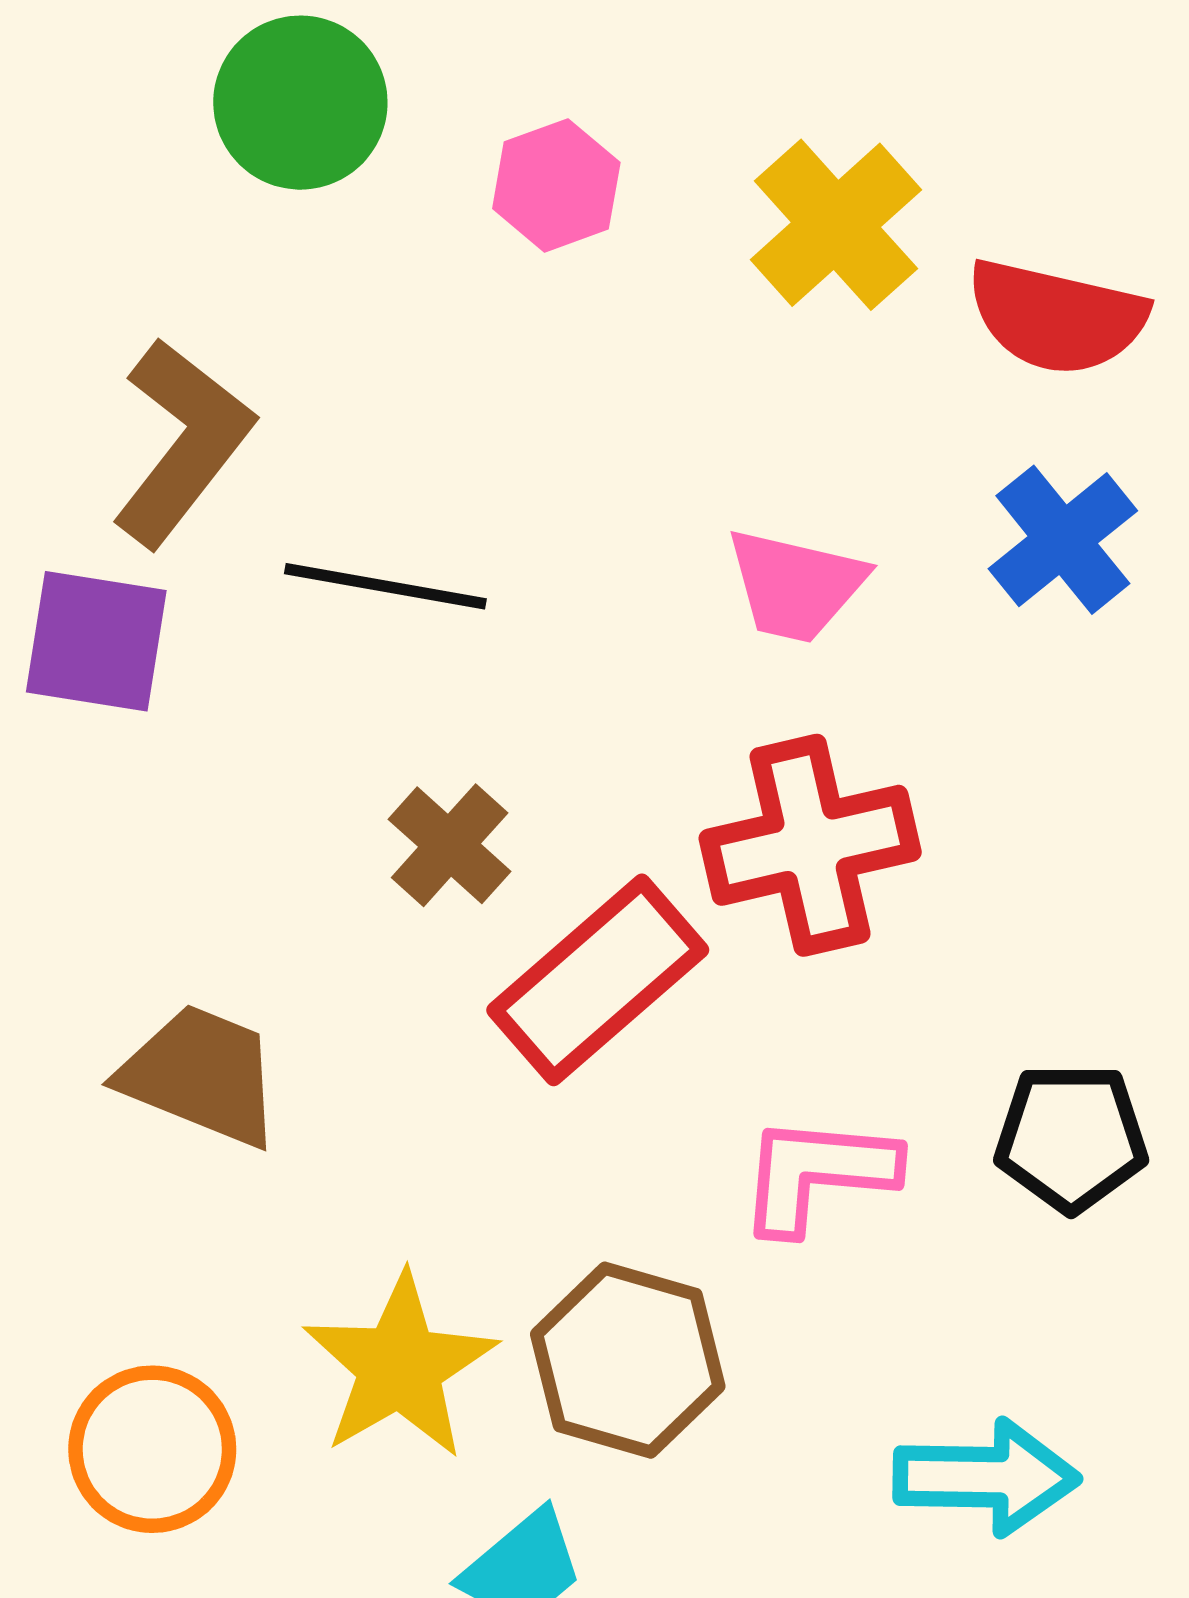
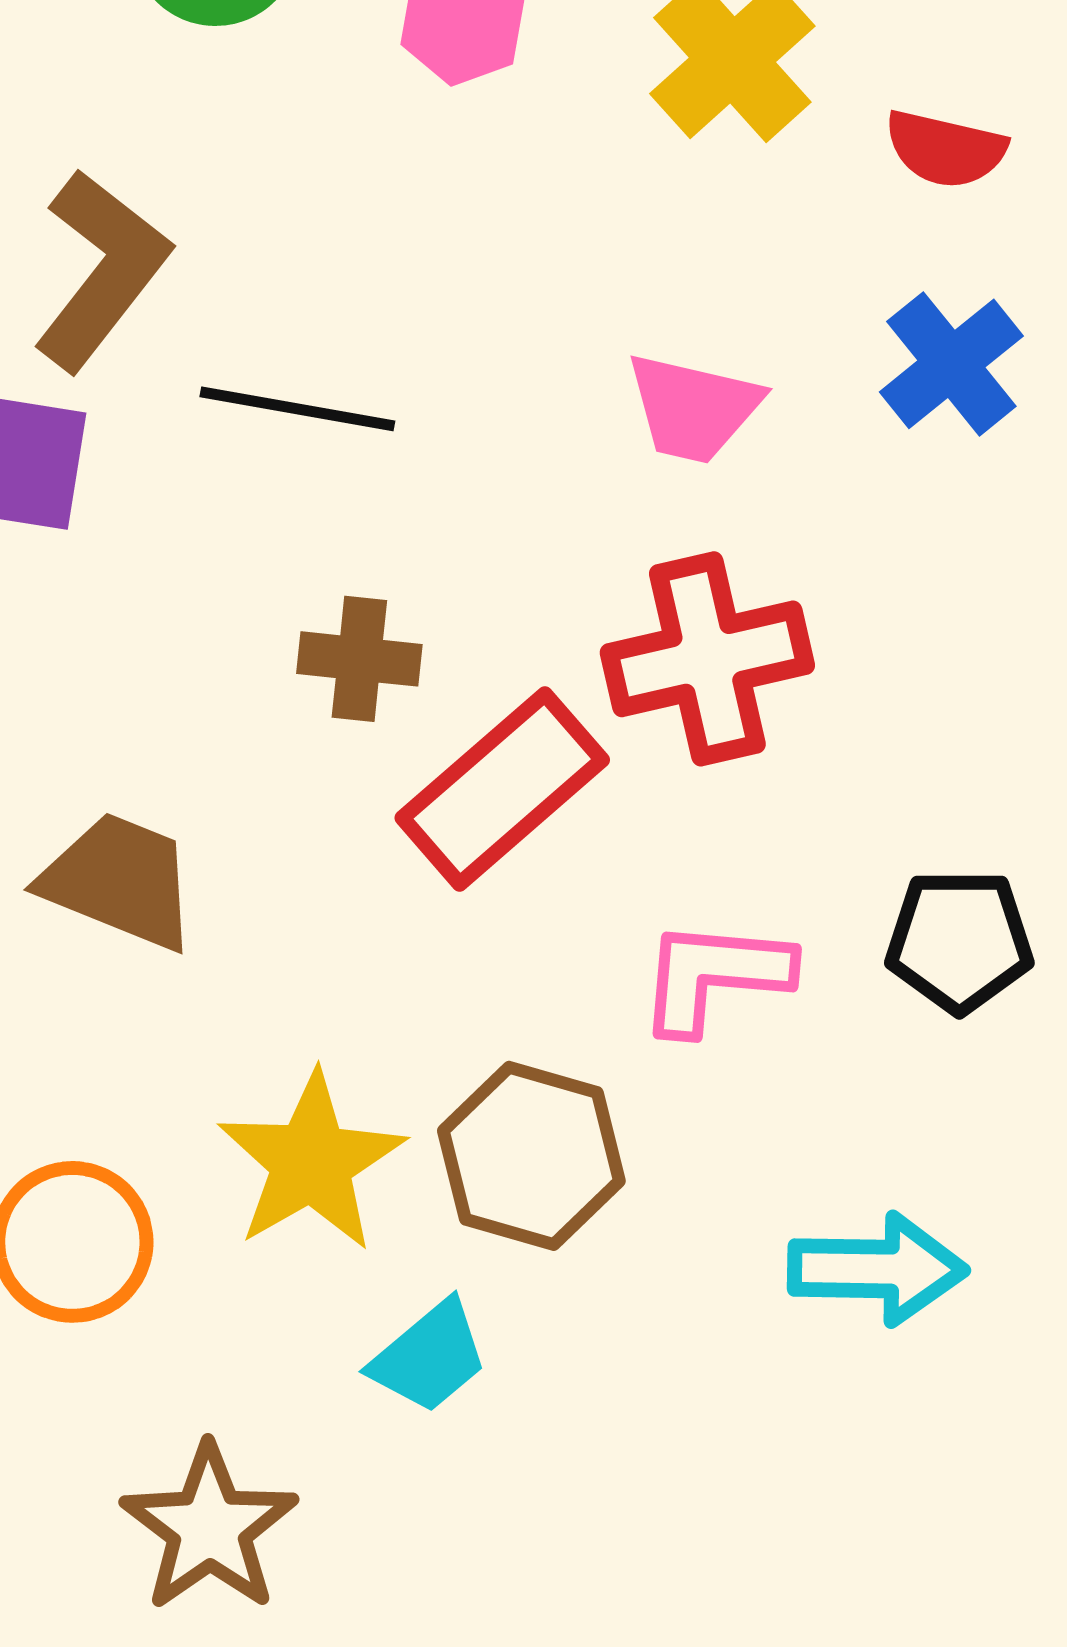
red semicircle: (1057, 317) -> (945, 149), size x0.7
brown cross: (450, 845) -> (359, 659), turned -36

